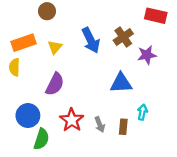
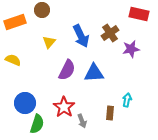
orange rectangle: (23, 43) -> (15, 22), moved
yellow semicircle: (14, 67) -> (13, 60), turned 112
blue triangle: (121, 83) -> (94, 73), moved
purple semicircle: (55, 84) -> (67, 70), moved
gray arrow: (100, 124) -> (82, 121), moved

